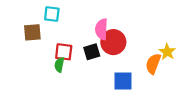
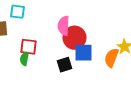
black square: (92, 52) -> (64, 65), moved
blue square: (123, 81) -> (83, 53), moved

